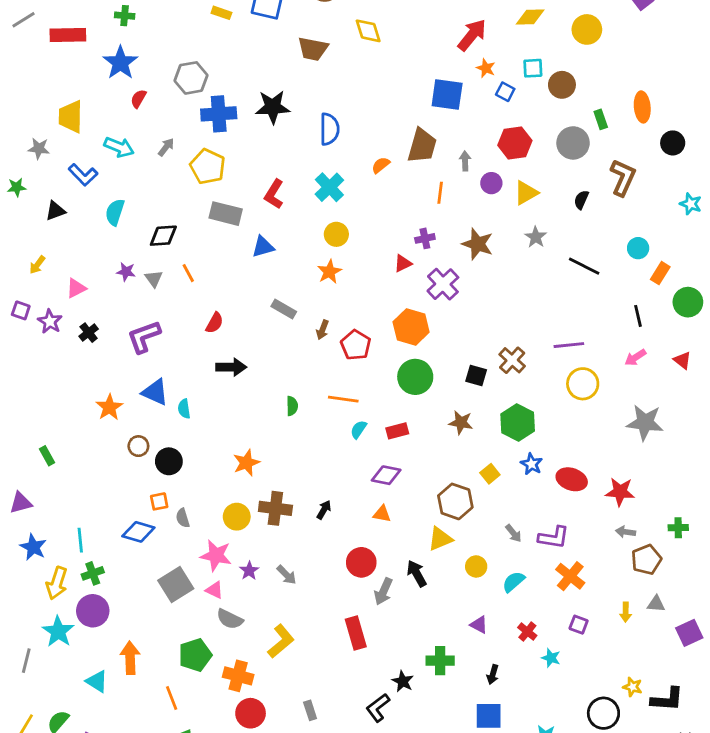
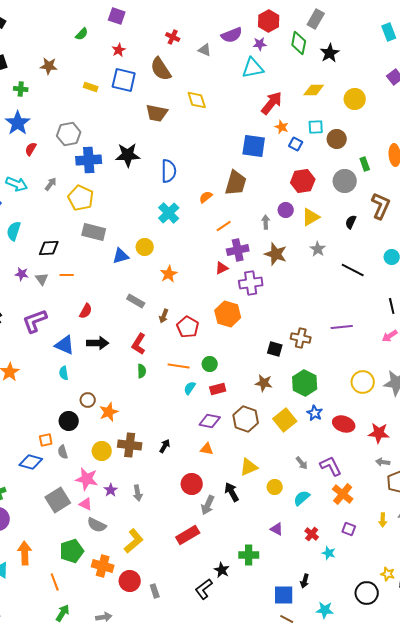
gray arrow: (465, 161) -> (266, 222), moved
orange line: (440, 193) -> (224, 226), moved, turned 49
red L-shape: (274, 194) -> (139, 344), moved
yellow circle: (336, 234) -> (145, 247), moved
purple cross: (425, 238) -> (238, 250), size x1.5
orange line: (188, 273) -> (67, 275), turned -64
purple cross: (443, 284) -> (251, 283), turned 35
brown cross: (512, 360) -> (301, 338), turned -30
green circle: (415, 377) -> (210, 364), moved, size x0.6
yellow circle: (583, 384) -> (363, 382), moved
blue triangle: (155, 392) -> (65, 345), moved
brown circle: (138, 446) -> (88, 400), moved
black circle: (169, 461) -> (69, 421), moved
yellow square: (490, 474) -> (285, 420), size x1.6
brown hexagon: (455, 501) -> (246, 419), moved
purple L-shape: (554, 537) -> (331, 466), turned -125
gray arrow: (287, 575) -> (138, 493), turned 35
red rectangle: (356, 633) -> (188, 535), turned 75
black arrow: (493, 674) -> (305, 581), moved
red circle: (251, 713) -> (130, 581), moved

